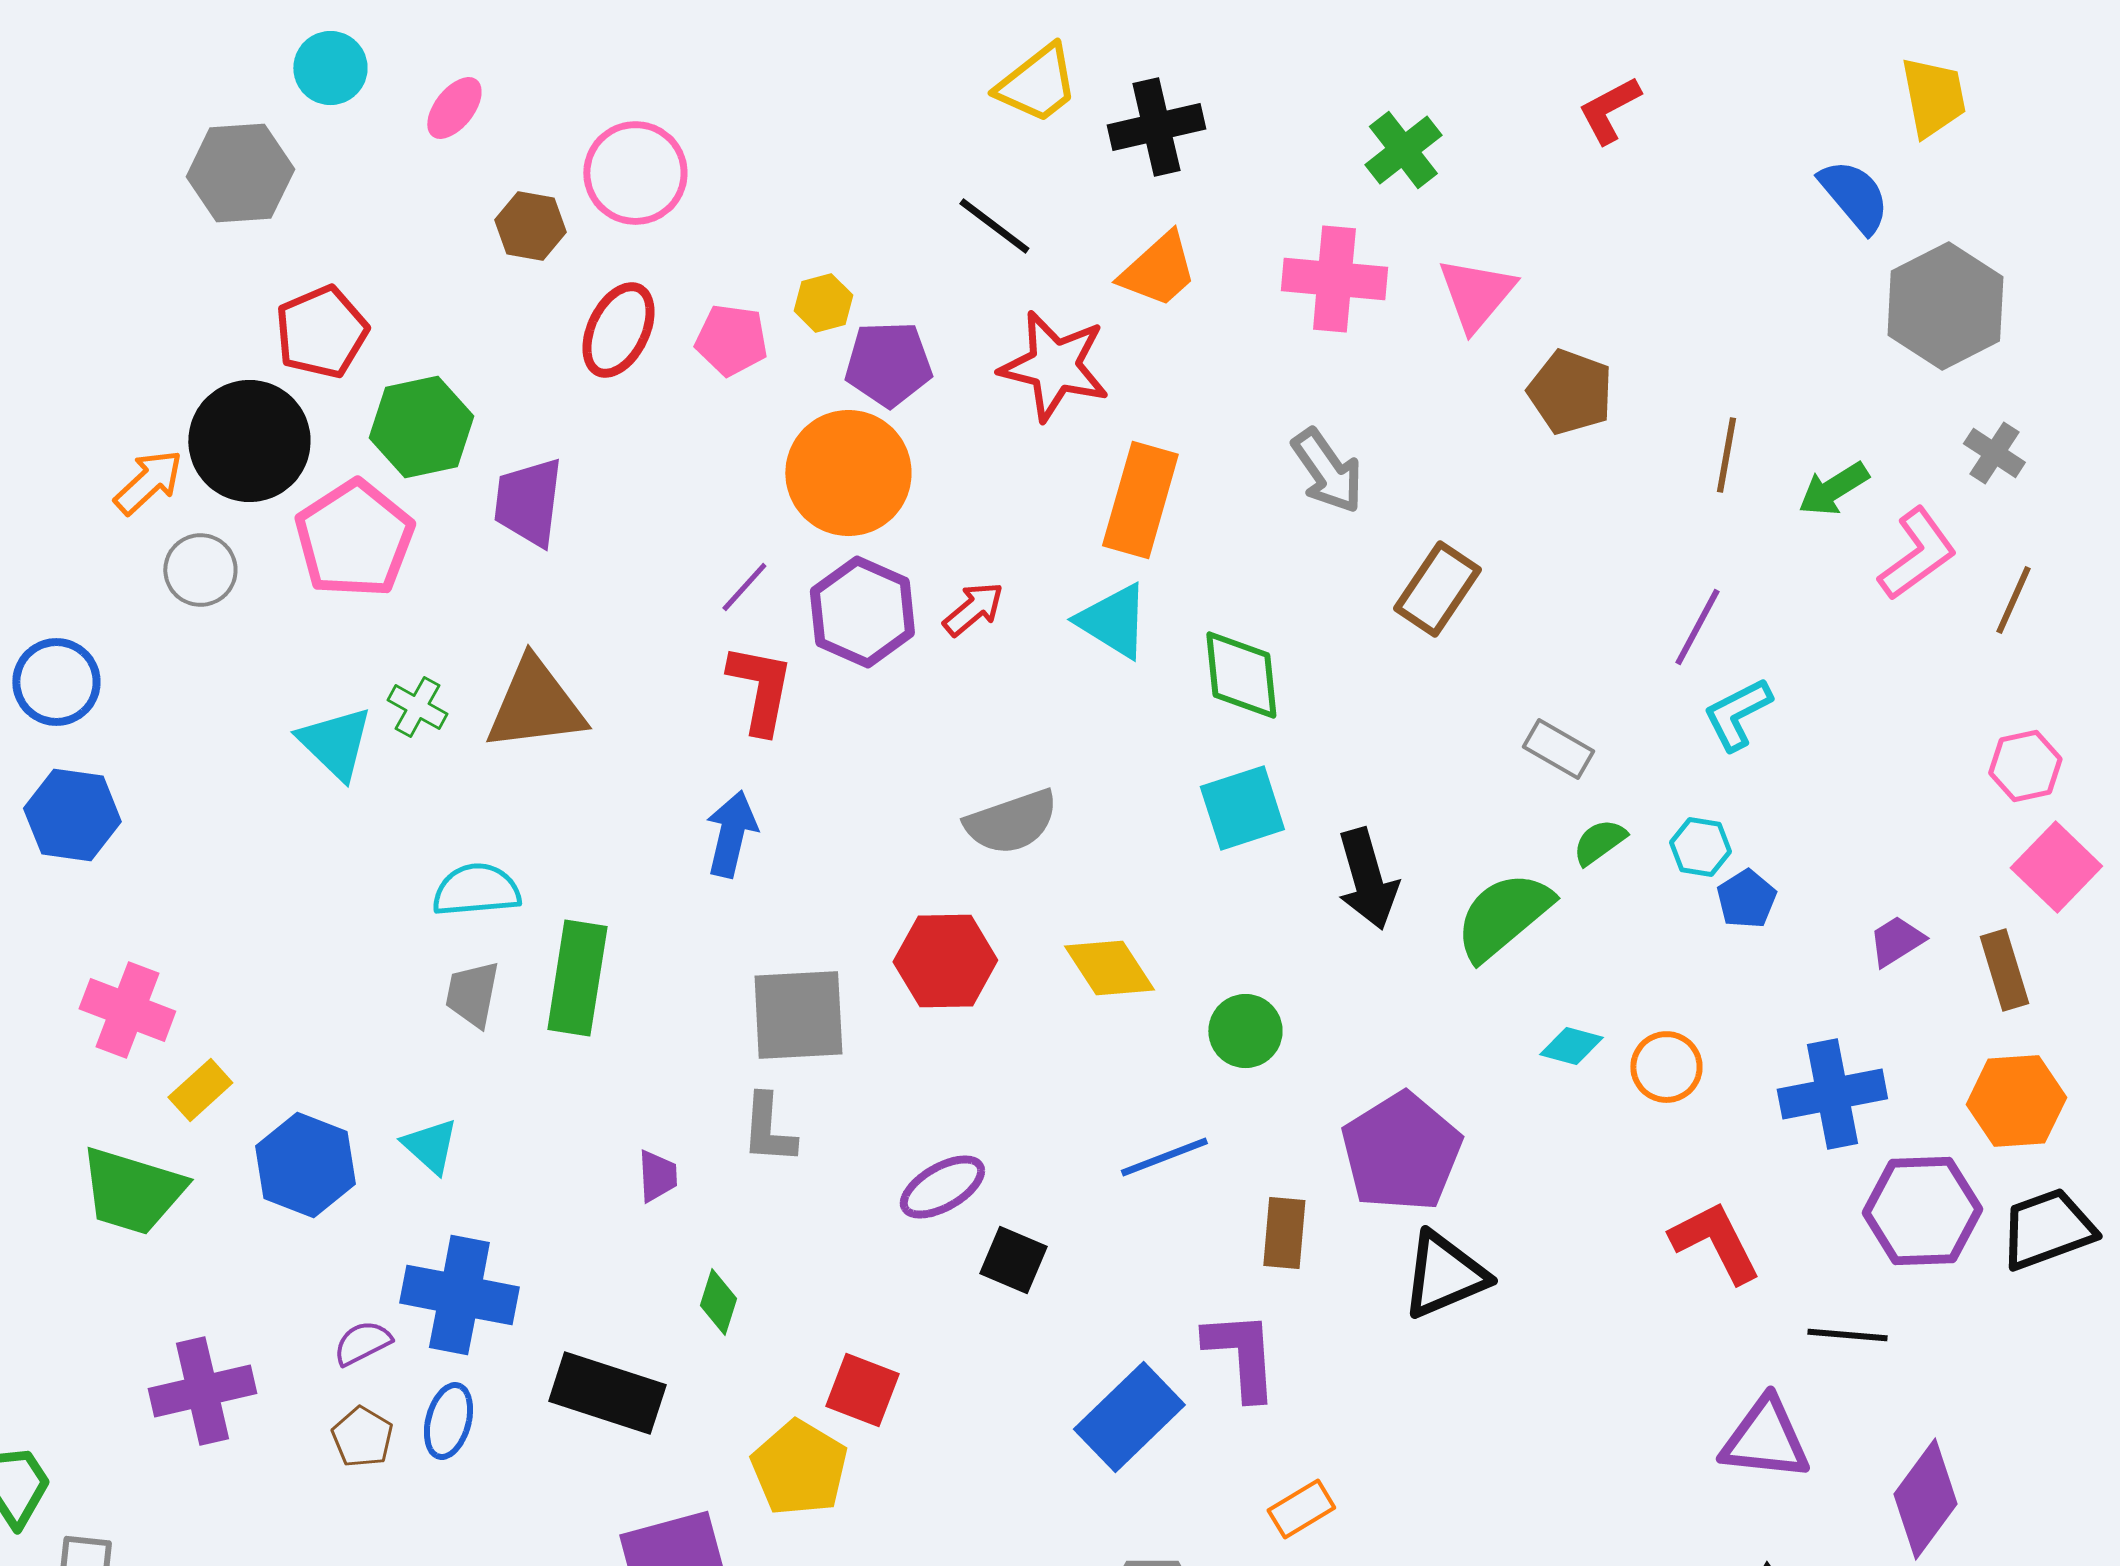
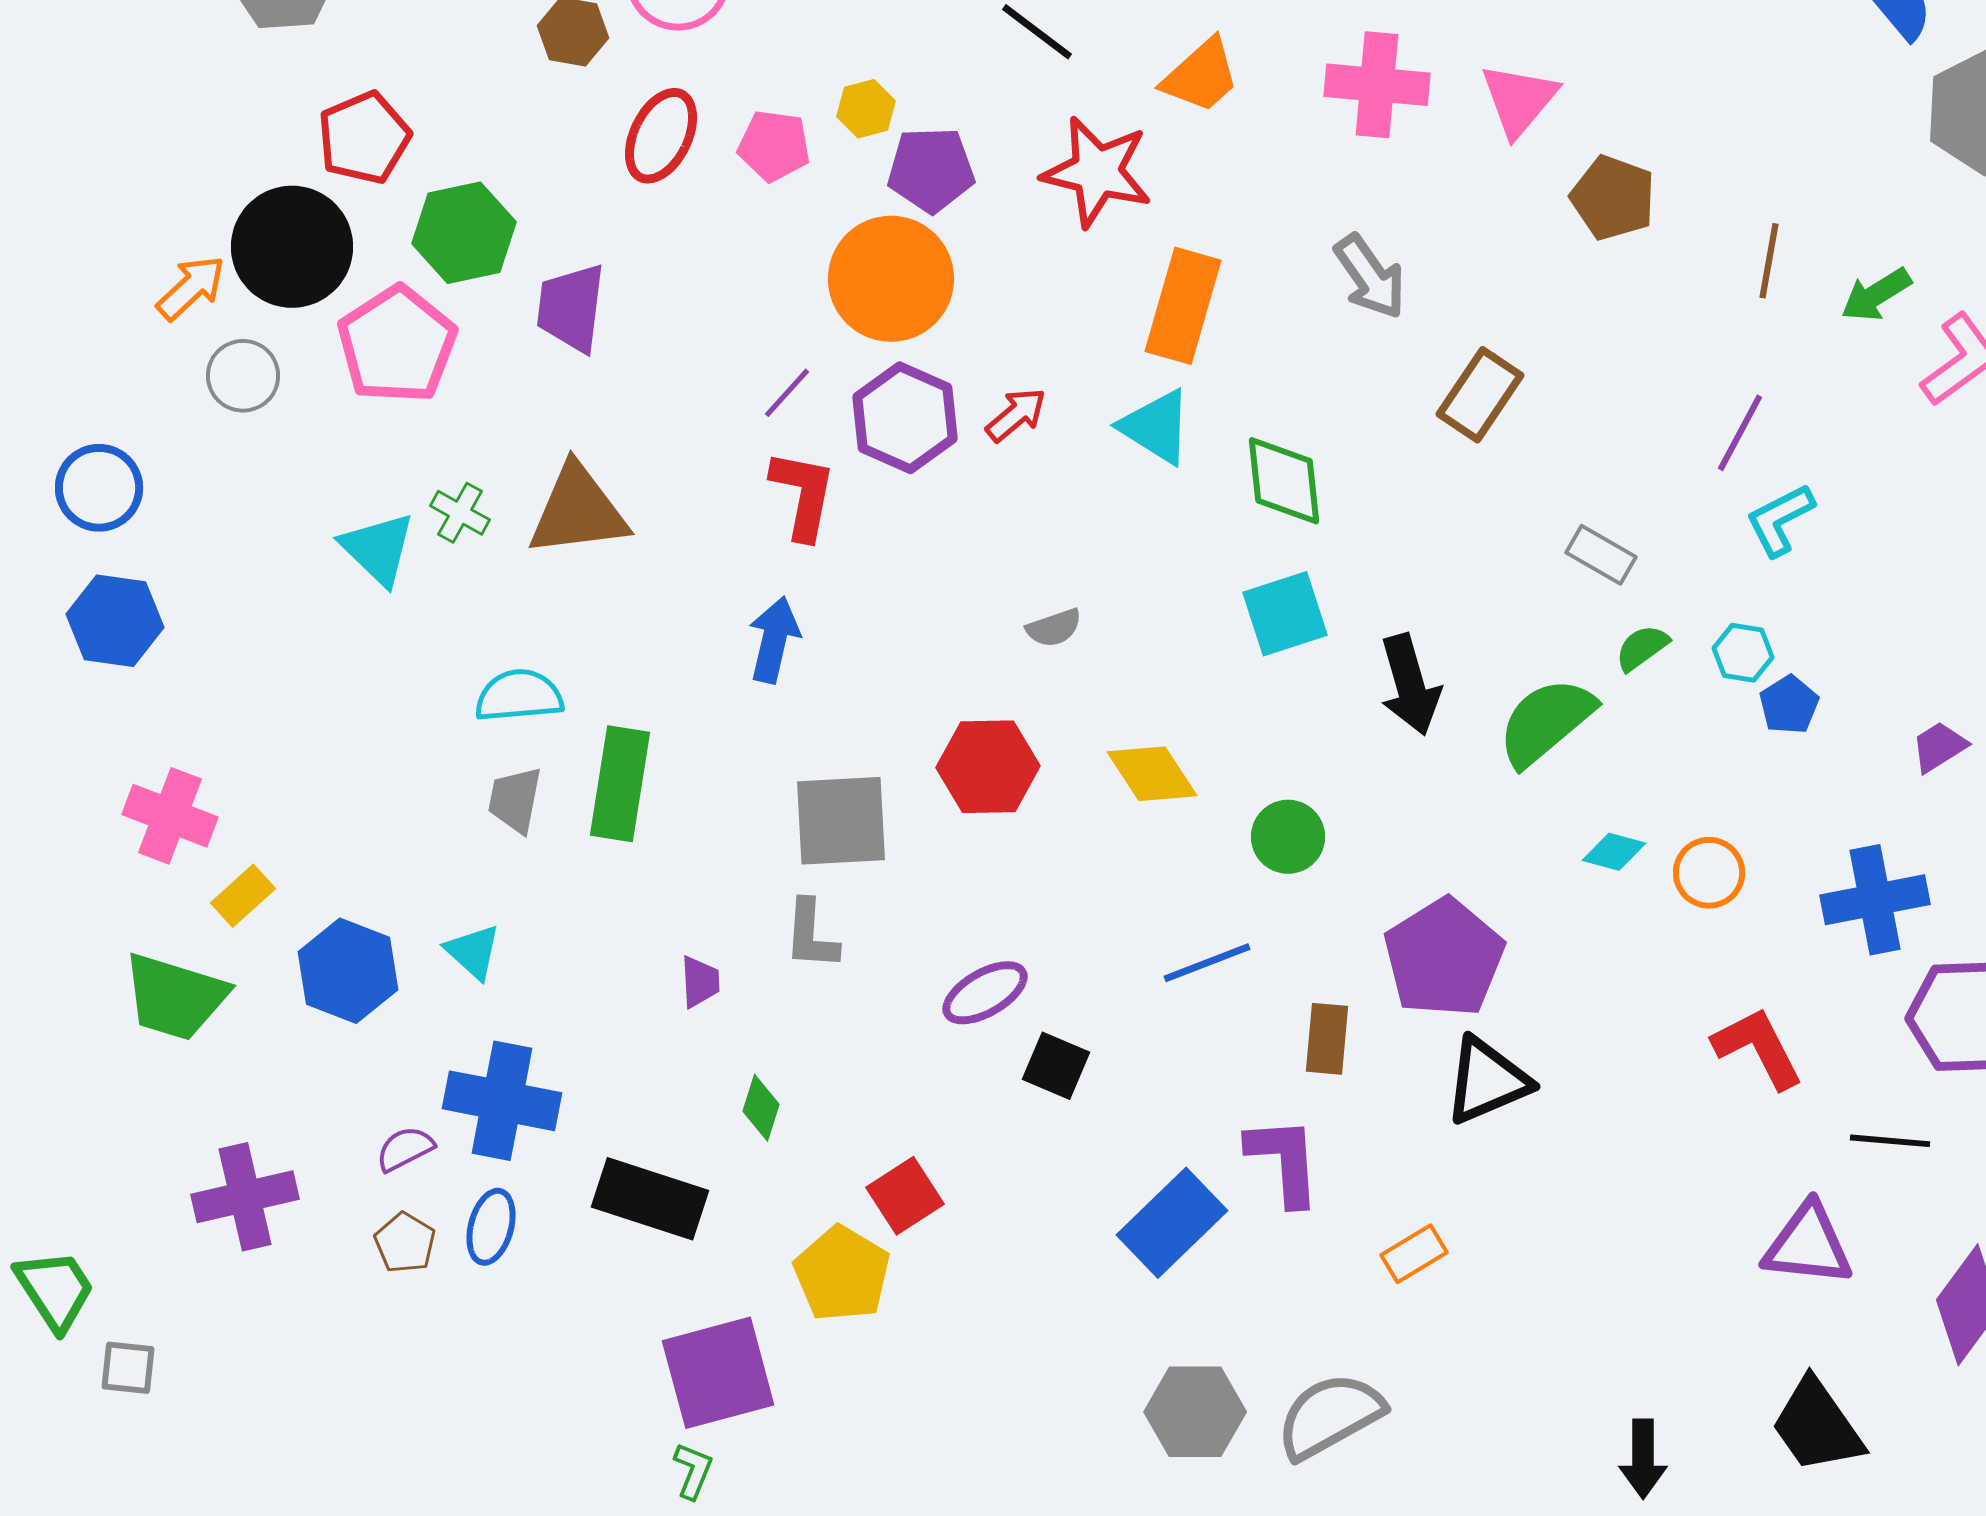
gray semicircle: (1011, 822) -> (1054, 628), size x0.6
red square: (862, 1390) -> (905, 1196), turned 36
orange rectangle: (1301, 1509) -> (1414, 1254), moved

